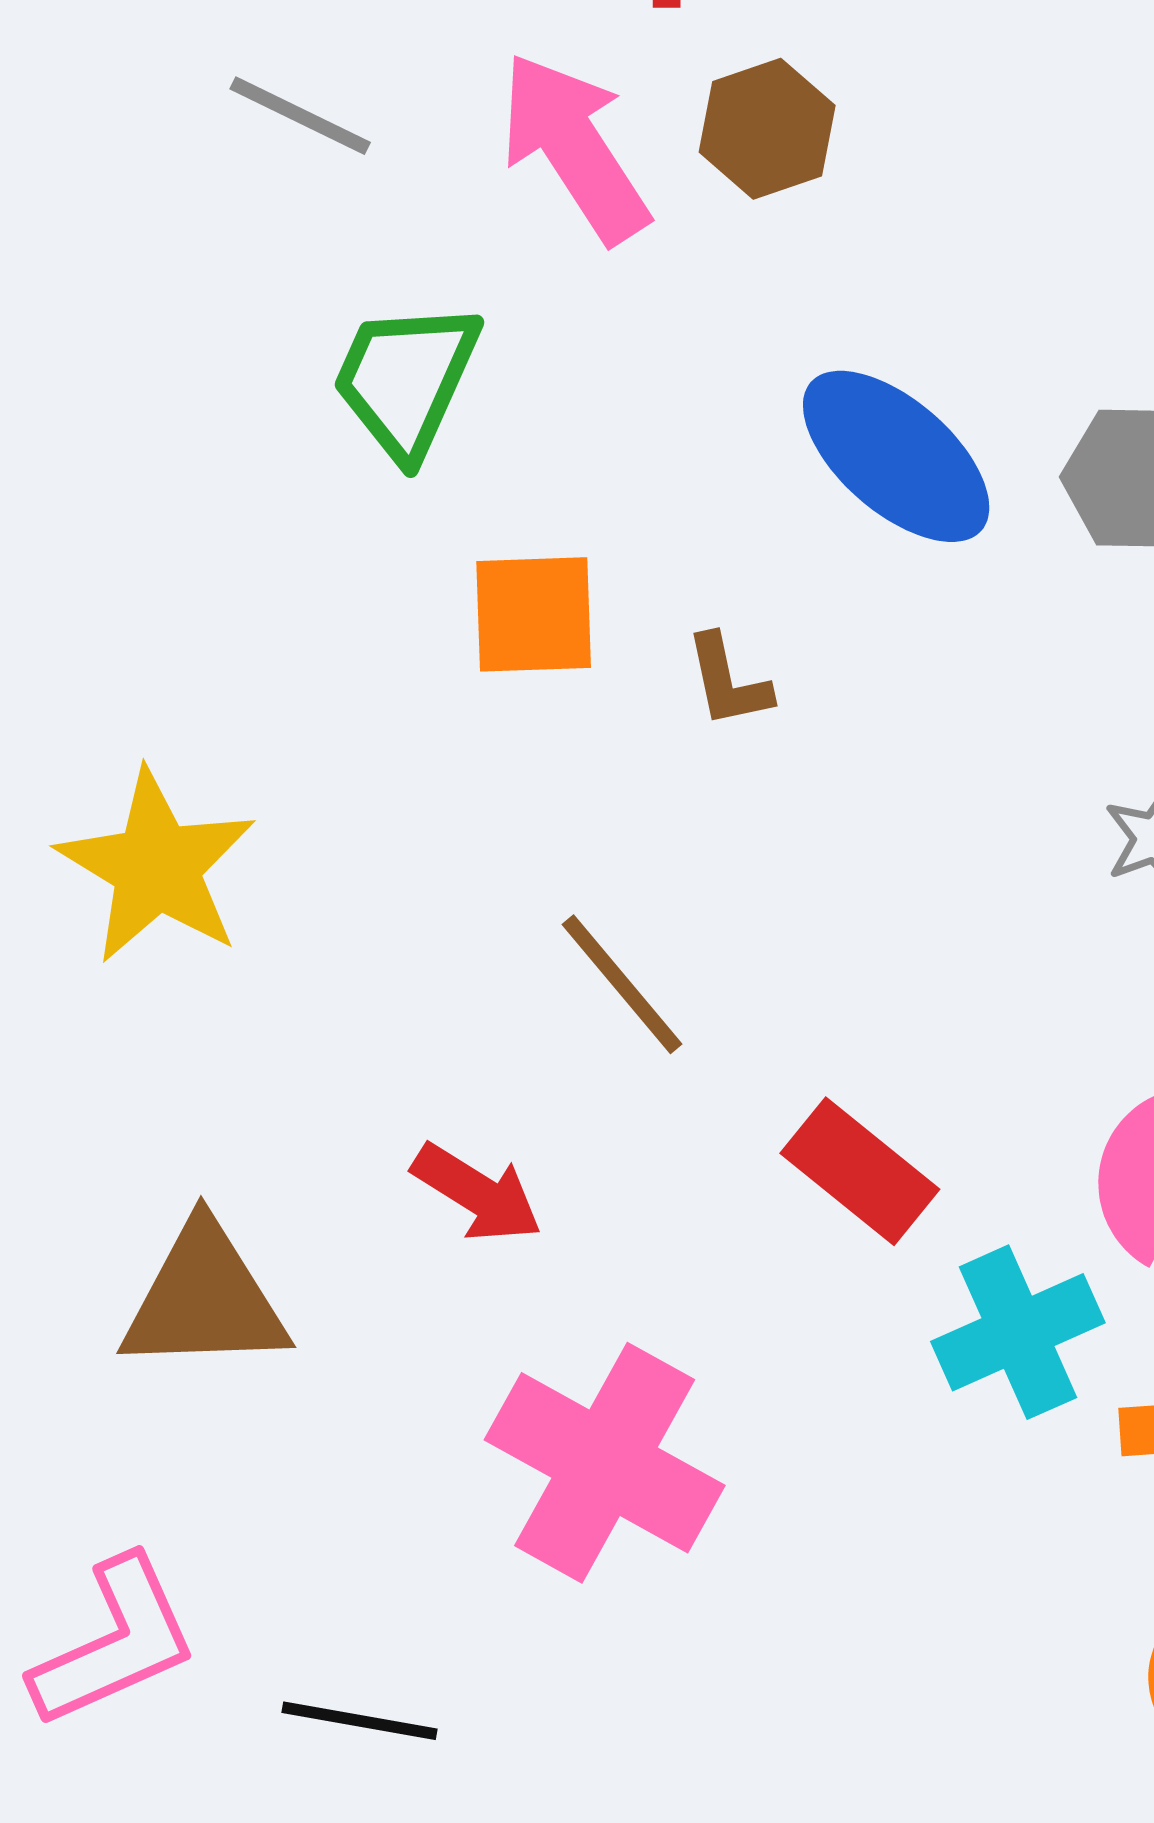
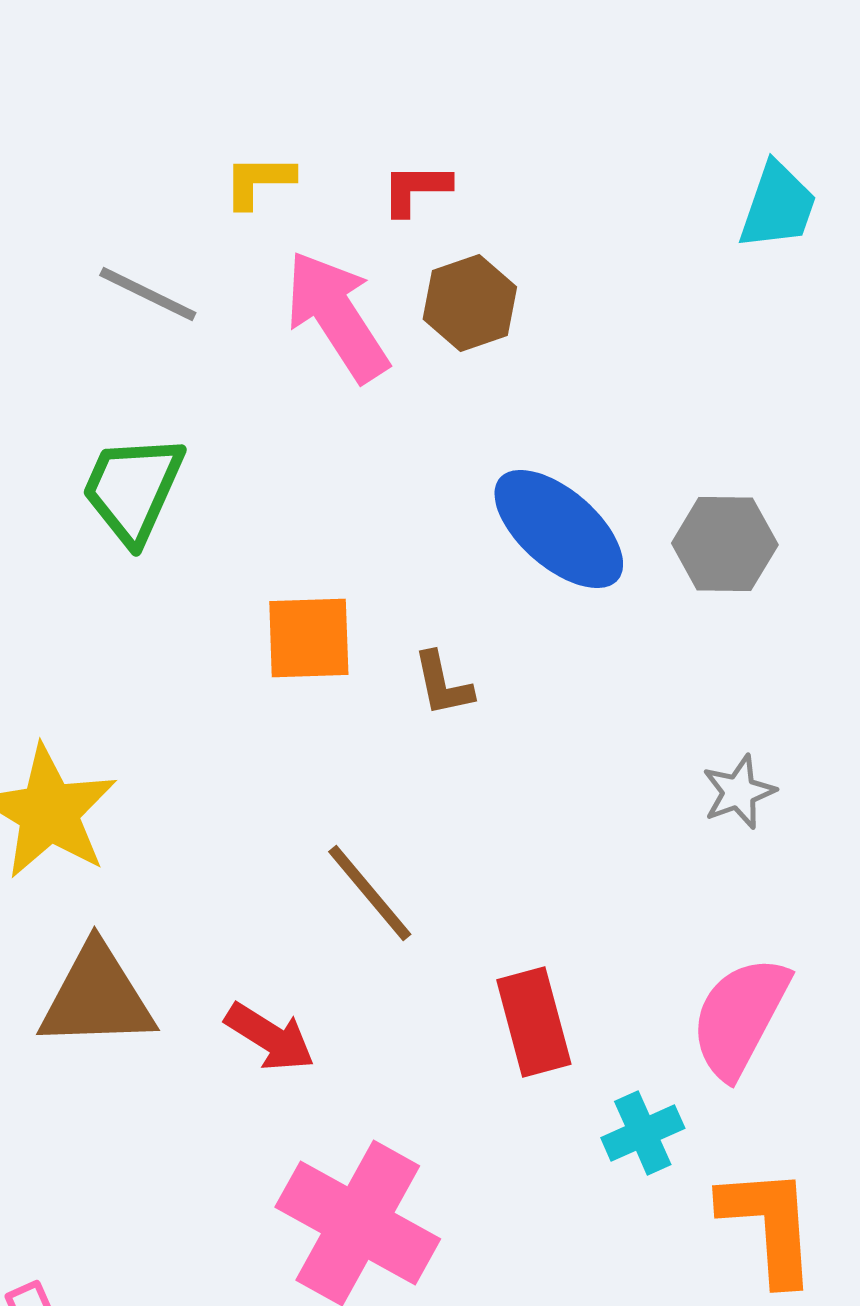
green trapezoid: (406, 380) -> (133, 489), moved
red rectangle: (860, 1171) -> (534, 1022), turned 36
brown triangle: (204, 1299) -> (97, 997), moved
cyan cross: (1018, 1332) -> (643, 1133), size x0.7

